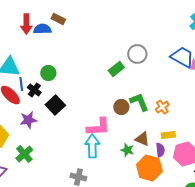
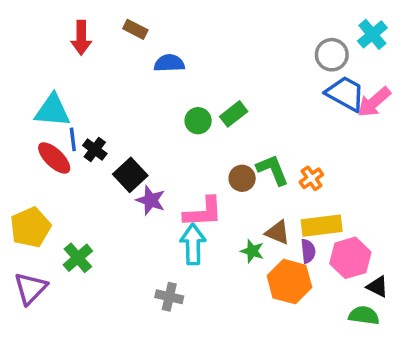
blue semicircle: (42, 29) -> (169, 63), moved
gray circle: (137, 54) -> (332, 55), moved
green circle: (48, 73) -> (198, 121), moved
purple star: (28, 120) -> (151, 200), moved, turned 30
yellow rectangle: (168, 135) -> (322, 226), size x1.6

